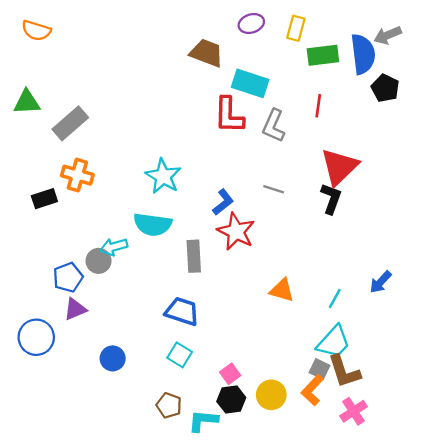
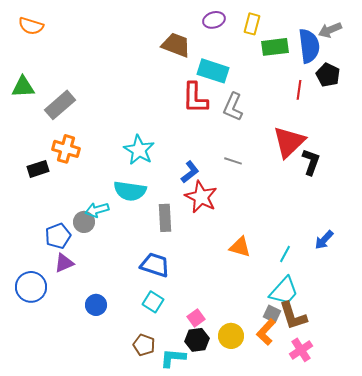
red line: (318, 106) -> (299, 90), moved
black L-shape: (331, 199) -> (311, 162), moved

